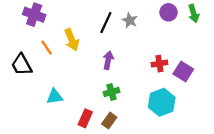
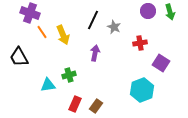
gray star: (130, 20) -> (114, 27), moved
orange line: (47, 48) -> (42, 32), moved
red cross: (159, 64) -> (140, 43), moved
green cross: (112, 92) -> (69, 75), moved

